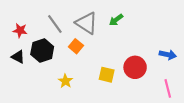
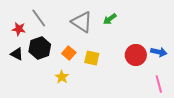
gray line: (55, 24) -> (39, 18), moved
orange square: (76, 46) -> (69, 53), moved
red circle: (135, 67) -> (136, 55), moved
yellow square: (107, 75) -> (92, 58), moved

